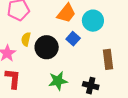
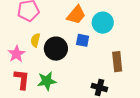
blue square: (73, 39) -> (83, 40), turned -32
green star: (58, 81) -> (47, 81), moved

